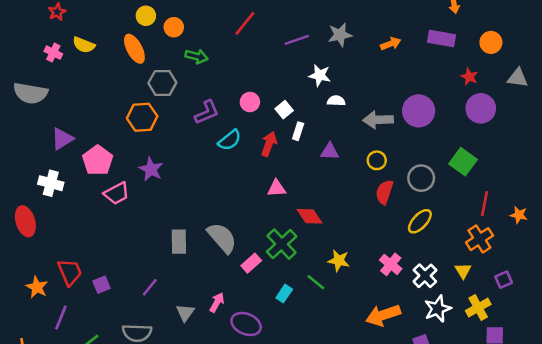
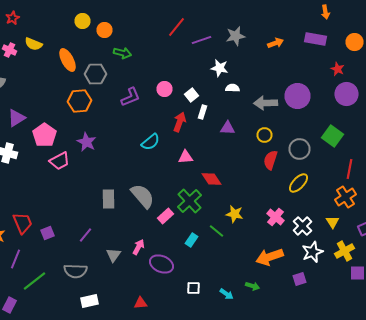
red line: (245, 23) -> (176, 27), moved
orange ellipse: (134, 49) -> (68, 60), moved
cyan semicircle: (230, 140) -> (150, 142), moved

